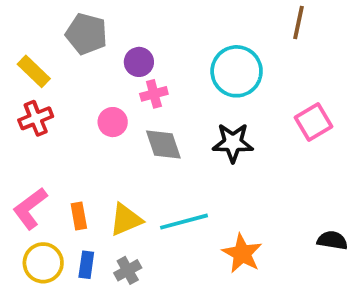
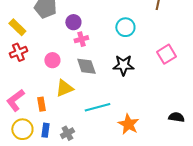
cyan circle: (237, 71) -> (125, 27), size x0.7
pink circle: (113, 122) -> (52, 60), moved
yellow triangle: (126, 220) -> (64, 88), moved

